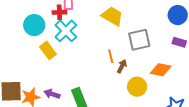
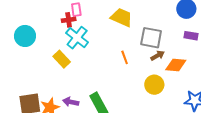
cyan circle: (34, 25) -> (25, 36), moved
gray square: (139, 40) -> (151, 38), turned 30
brown arrow: (122, 66) -> (158, 56), moved, turned 40

